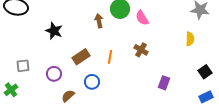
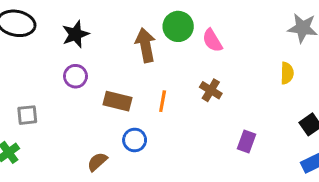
brown arrow: (99, 21) -> (145, 45), size x1.5
black star: (54, 31) -> (75, 34), moved, turned 30
brown rectangle: (81, 57) -> (117, 101), turned 48
purple circle: (54, 74) -> (75, 76), moved

